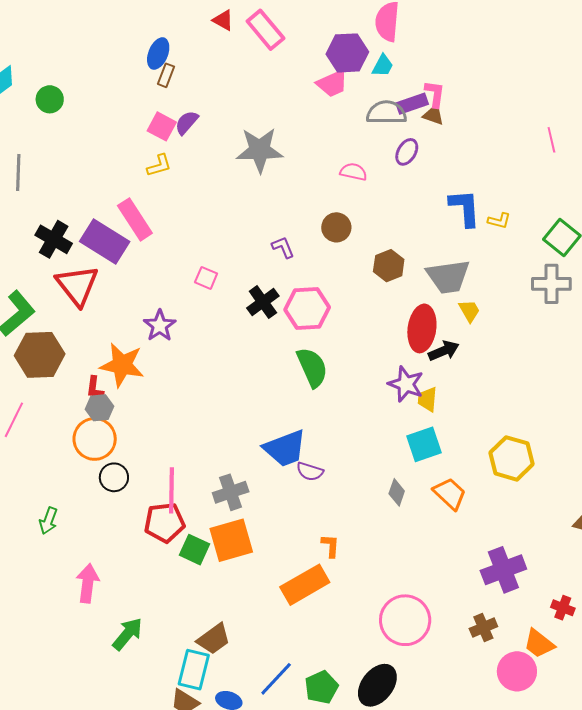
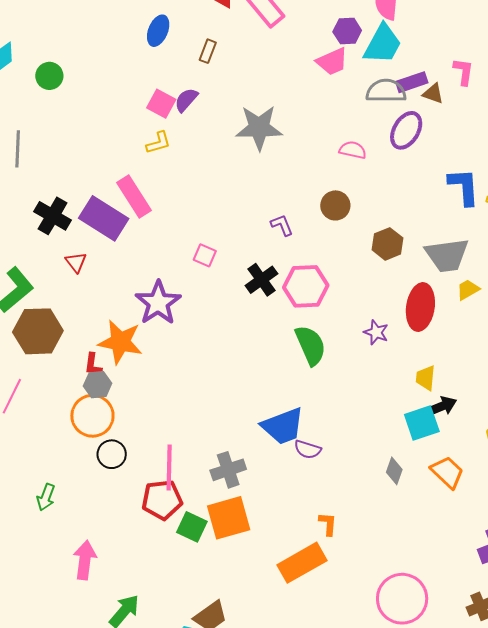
purple hexagon: (347, 53) -> (347, 31), size x0.7
cyan trapezoid: (383, 66) -> (383, 44), size x1.8
brown rectangle: (166, 75) -> (208, 51), moved
pink L-shape: (435, 94) -> (463, 72), moved
purple ellipse: (407, 152) -> (406, 130), size x1.4
red triangle: (77, 285) -> (76, 262), size x0.5
yellow trapezoid: (469, 311) -> (468, 290), turned -90
purple star: (160, 326) -> (158, 303), size x1.4
black arrow: (444, 351) -> (441, 406), moved
purple star: (406, 384) -> (376, 332), moved, size x0.7

